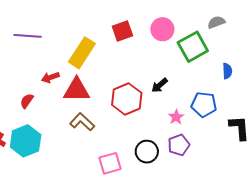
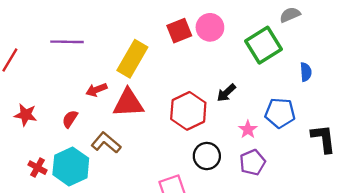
pink circle: (162, 29) -> (210, 27), moved
brown L-shape: (82, 122) -> (106, 143), moved
black circle: (147, 152) -> (207, 156), moved

